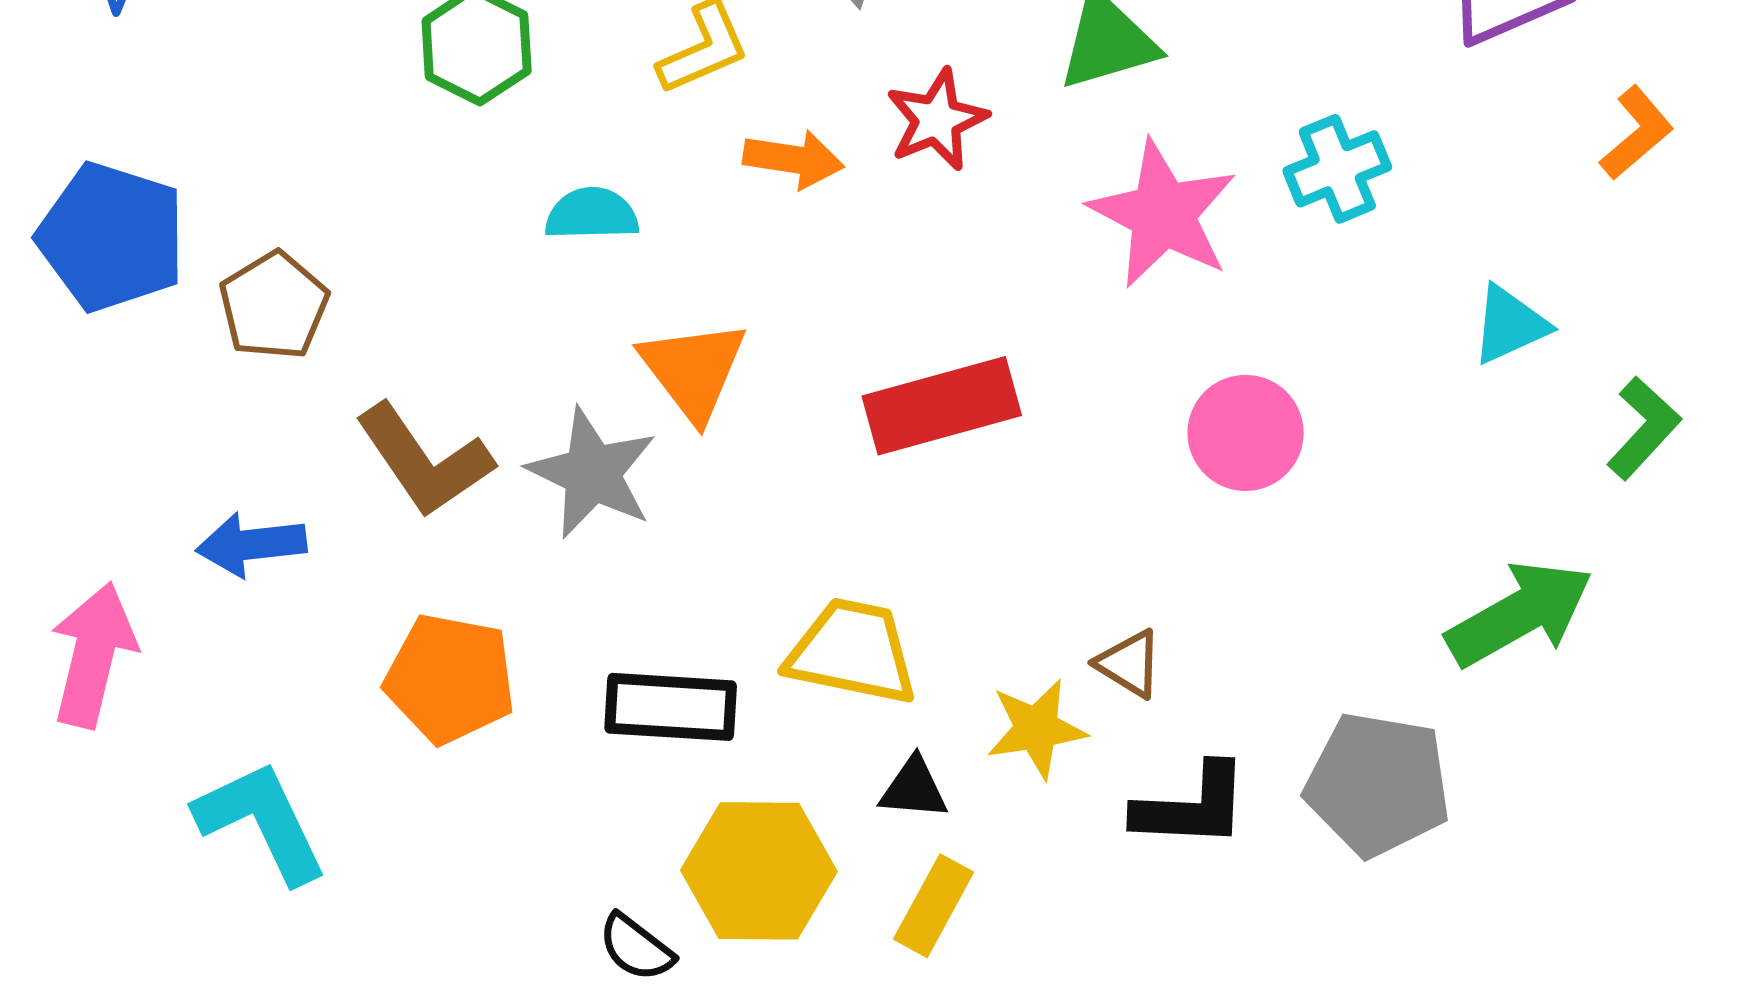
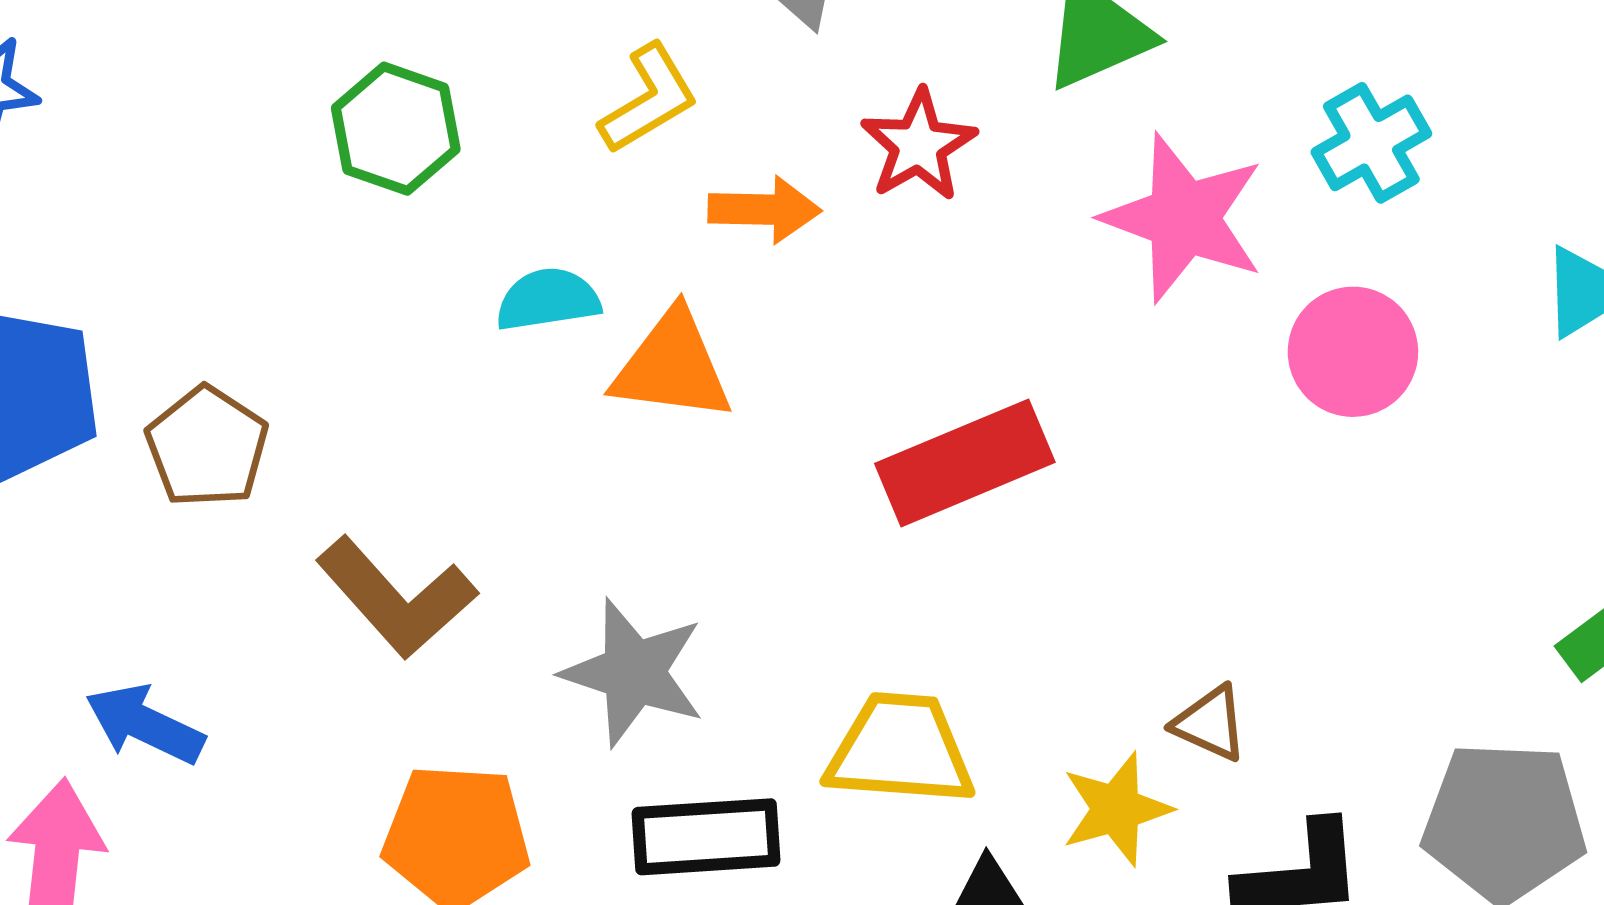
orange triangle: (693, 370) -> (672, 366), moved, turned -38
pink circle: (1246, 433) -> (1353, 352), moved
gray star: (592, 473) -> (634, 672), moved
blue arrow: (251, 544) -> (145, 724), moved, turned 39

